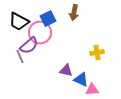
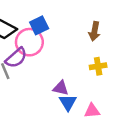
brown arrow: (74, 13) -> (94, 31), moved
blue triangle: (81, 80) -> (68, 102), moved, turned 35

